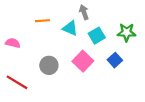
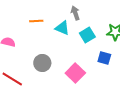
blue square: (115, 60) -> (104, 58), turned -32
pink square: (83, 61) -> (75, 73), moved

